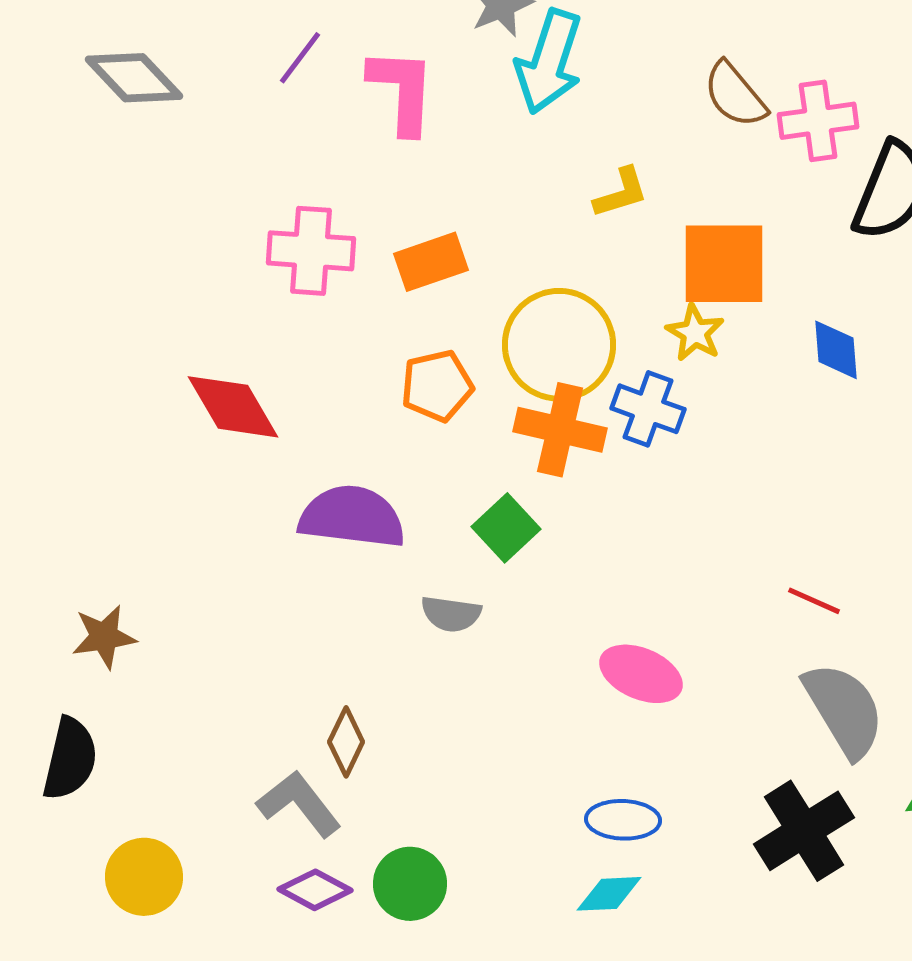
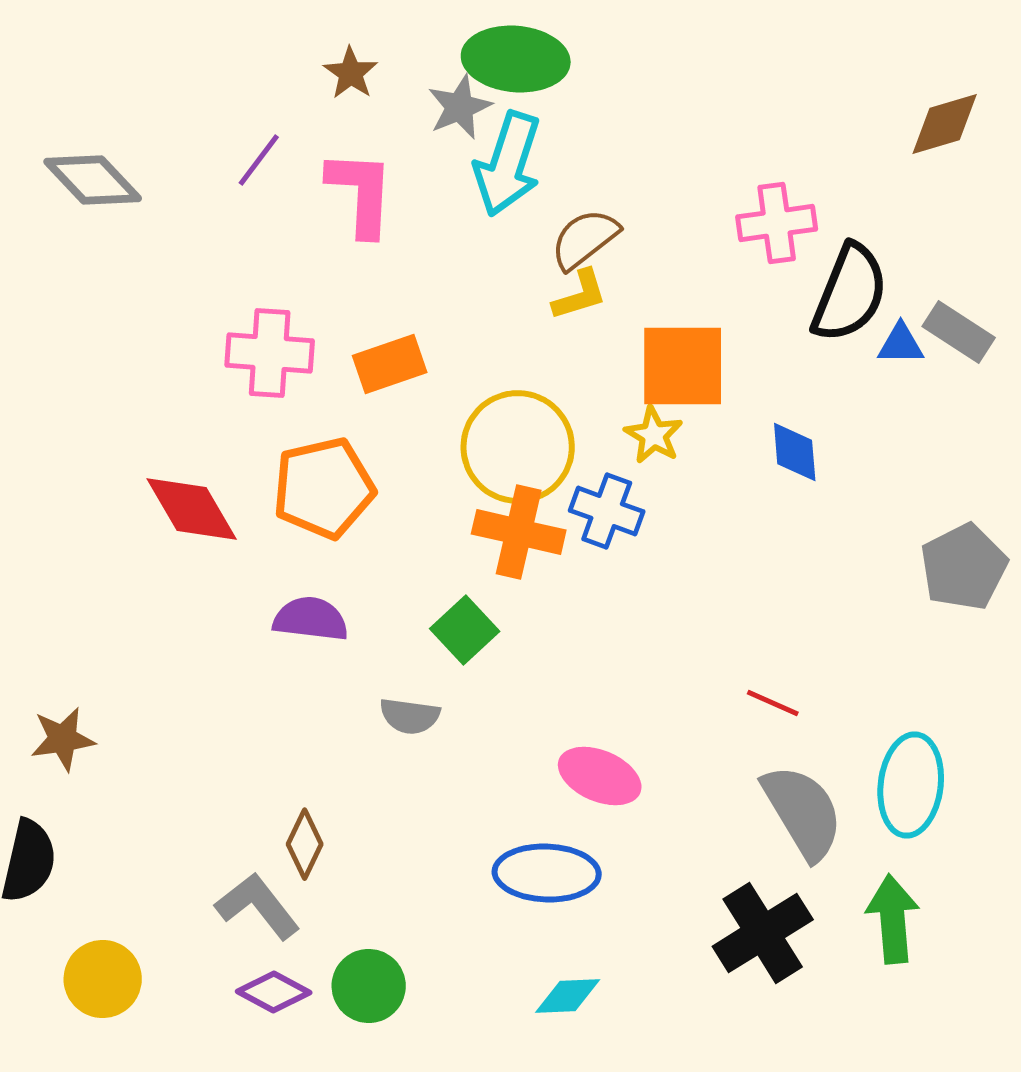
brown semicircle: (735, 95) -> (585, 239), moved, turned 92
orange pentagon: (437, 386) -> (324, 488), moved, size x1.4
purple semicircle: (352, 517) -> (311, 619), size x0.7
blue ellipse: (623, 820) -> (547, 873), moved, size x1.4

